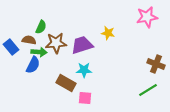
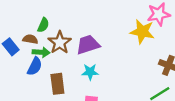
yellow star: (108, 33) -> (142, 32), moved, size x1.6
brown star: (56, 43) -> (60, 42), turned -30
brown rectangle: (66, 83) -> (57, 84), moved, turned 54

